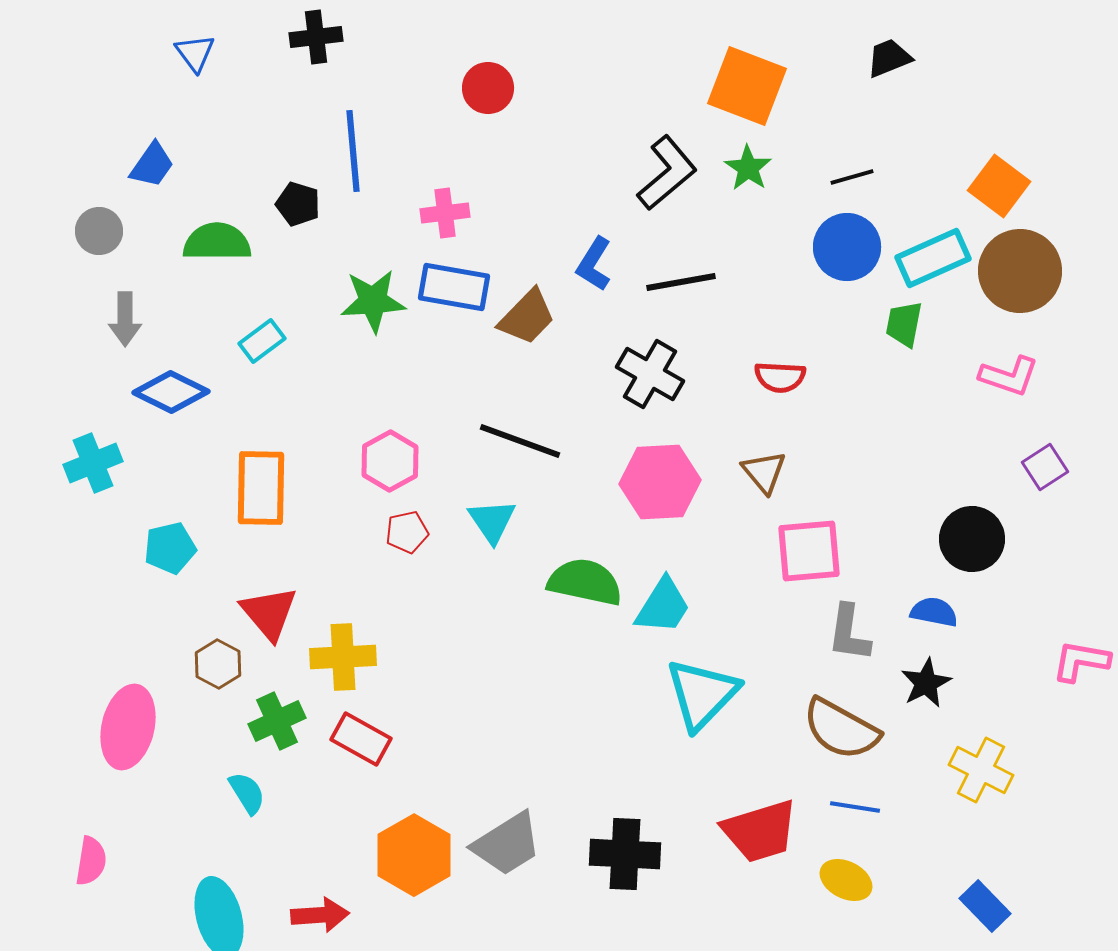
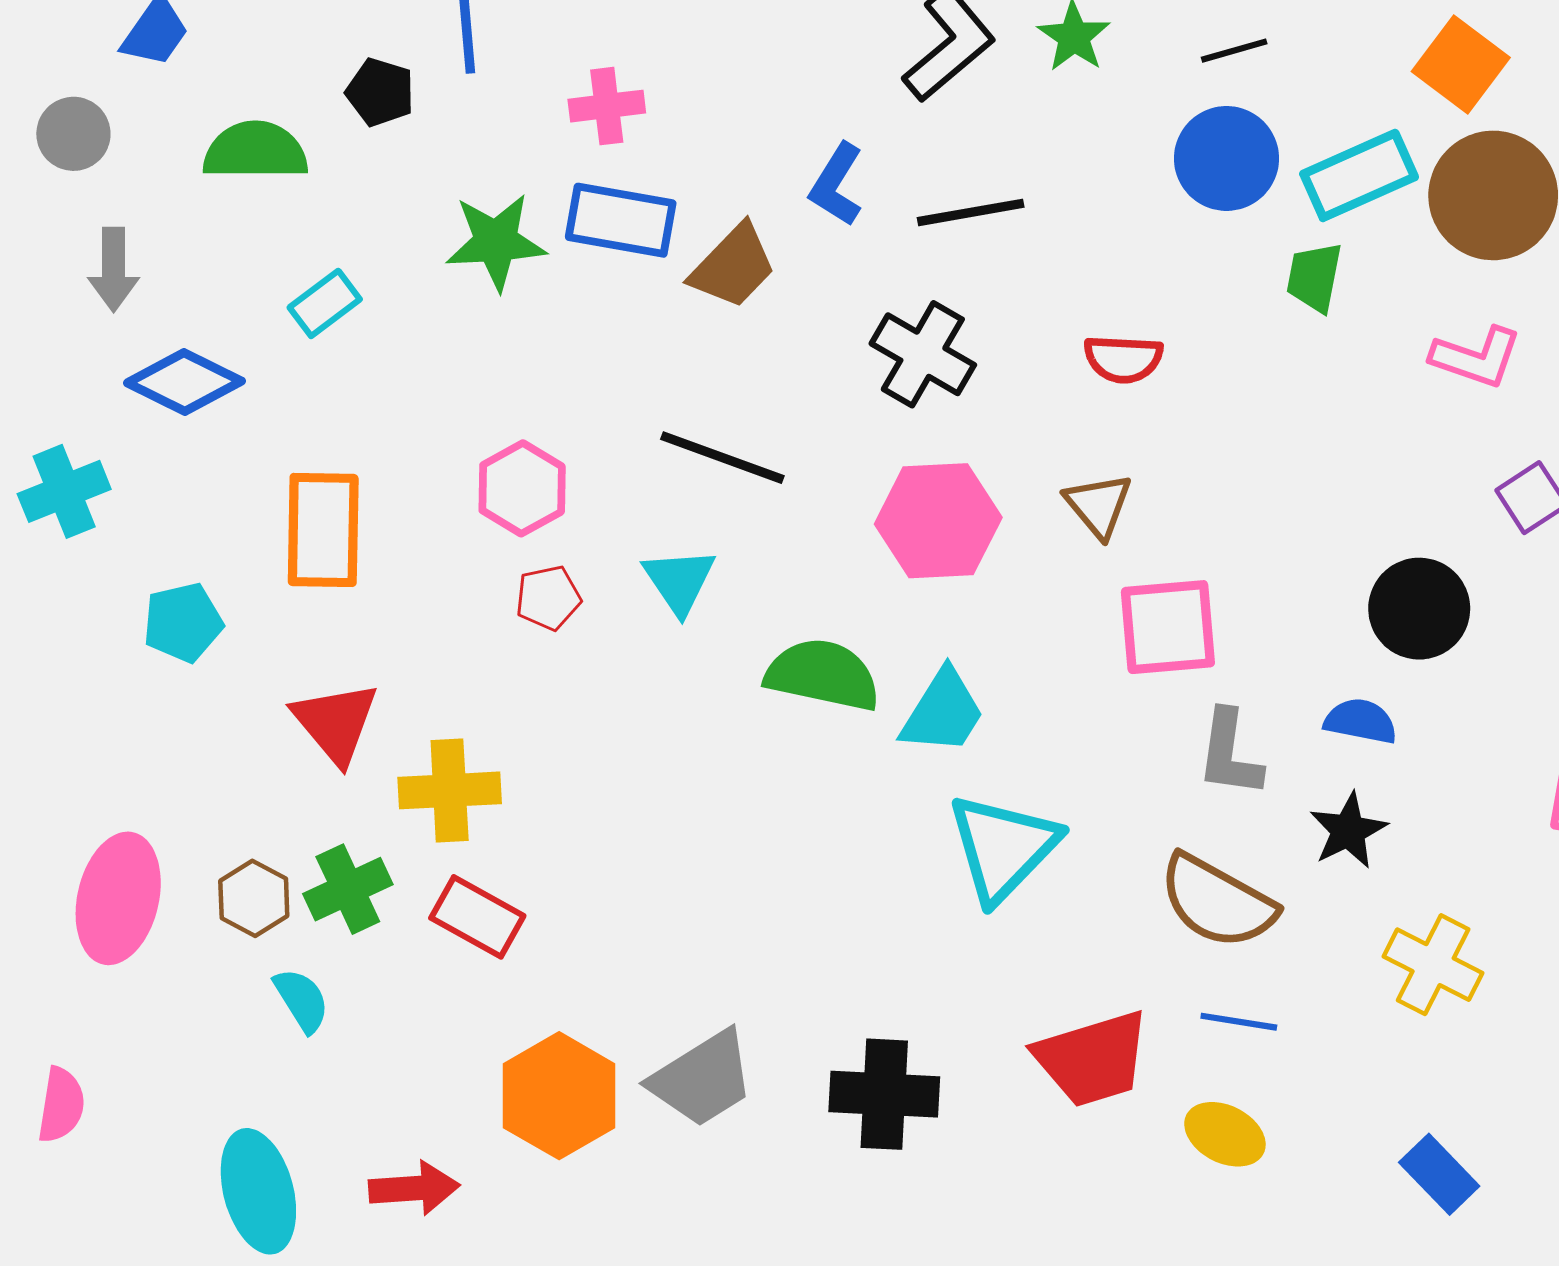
brown hexagon: (218, 664) -> (254, 898), moved

